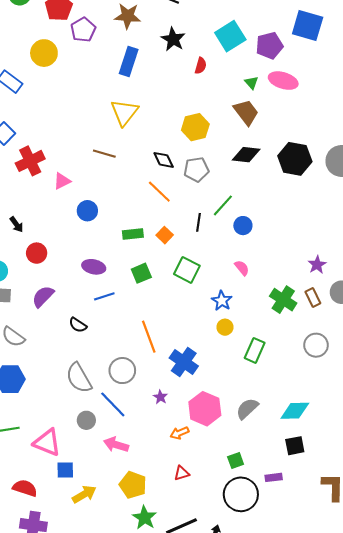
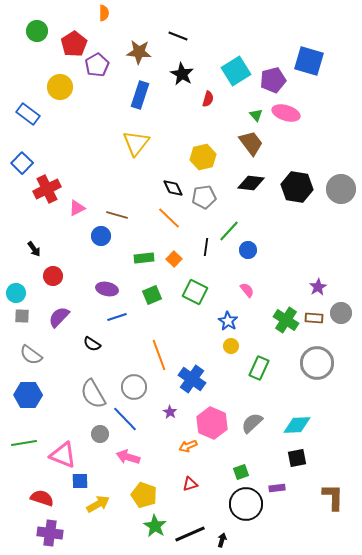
brown line: (104, 154) -> (117, 215), moved
brown rectangle: (313, 298) -> (314, 318), turned -60
gray circle: (316, 345) -> (317, 363), size x1.4

